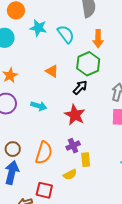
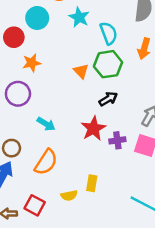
green hexagon: (88, 64) -> (108, 64), moved
cyan arrow: (39, 106) -> (46, 124), moved
purple cross: (73, 146) -> (117, 140), moved

